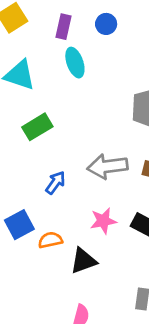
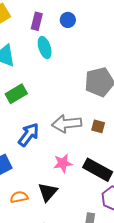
blue arrow: (56, 183) -> (29, 135), size x1.4
orange semicircle: (50, 240) -> (19, 197), moved
black triangle: (83, 261) -> (48, 192), turned -30

